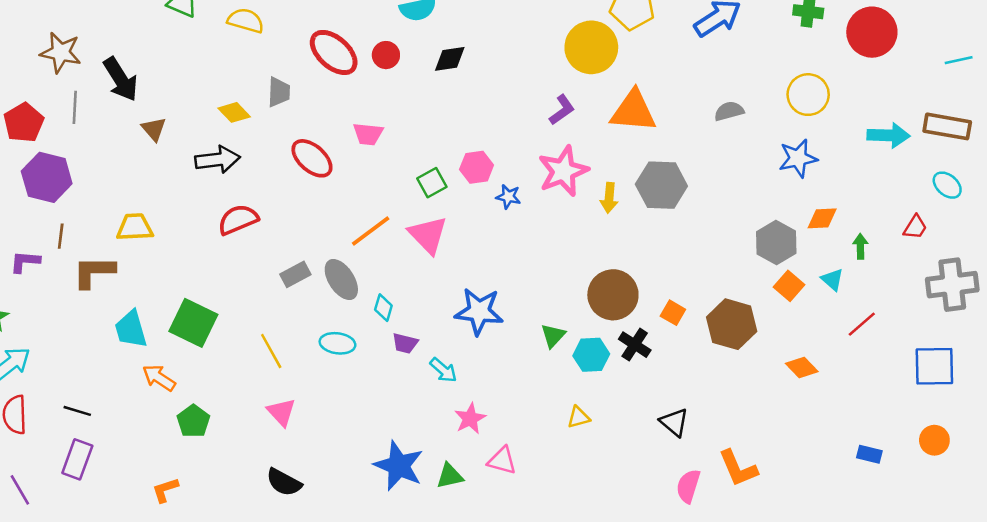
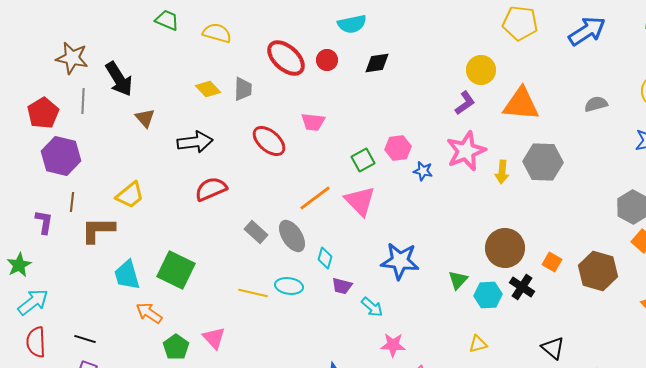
yellow circle: (591, 47) -> (481, 70), moved, size x0.7
yellow diamond: (234, 112) -> (208, 89), moved
yellow trapezoid: (135, 227) -> (130, 195), turned 144
purple L-shape: (25, 262) -> (44, 222), turned 95
gray rectangle: (295, 274) -> (256, 232), turned 70
yellow line: (271, 351) -> (253, 293), moved, turned -48
pink triangle: (281, 412) -> (214, 338), moved
pink star: (470, 419) -> (393, 345), turned 30

